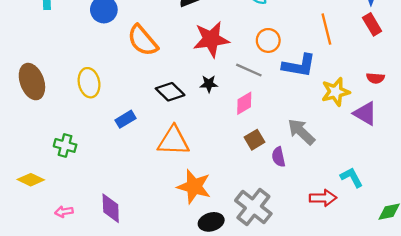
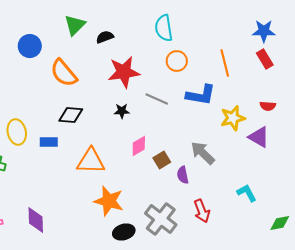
orange circle: (268, 40) -> (177, 61), moved
yellow ellipse: (89, 83) -> (17, 132), moved
black diamond: (170, 92) -> (71, 115), moved, turned -40
pink diamond: (244, 103) -> (139, 146), moved
blue rectangle: (126, 119) -> (49, 142), turned 30
red arrow: (323, 198) -> (202, 211), moved, turned 70

